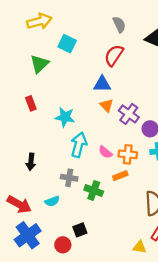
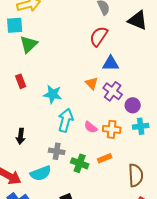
cyan square: (67, 44) -> (15, 25), moved, turned -30
blue triangle: (102, 84) -> (111, 63), moved
orange rectangle: (120, 176) -> (105, 158), moved
cyan semicircle: (52, 201) -> (41, 173), size x1.5

